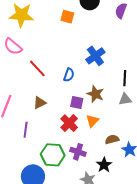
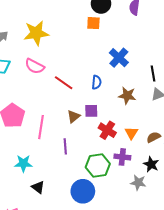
orange square: (67, 17) -> (93, 23), moved
purple square: (77, 103) -> (91, 111), moved
orange triangle: (92, 121) -> (131, 133), moved

